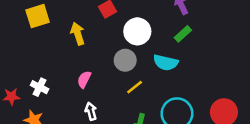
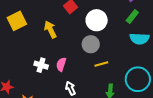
cyan semicircle: (166, 63) -> (139, 39), moved
white cross: (40, 87) -> (41, 65), moved
yellow line: (135, 87) -> (101, 64), turned 32

